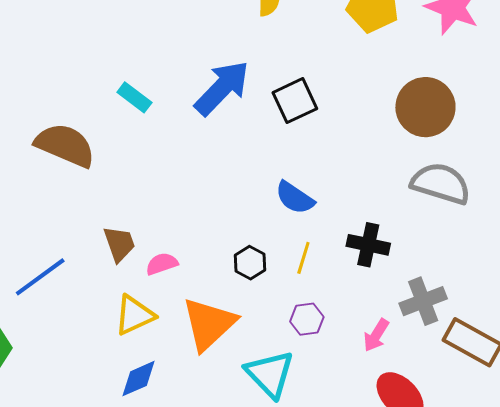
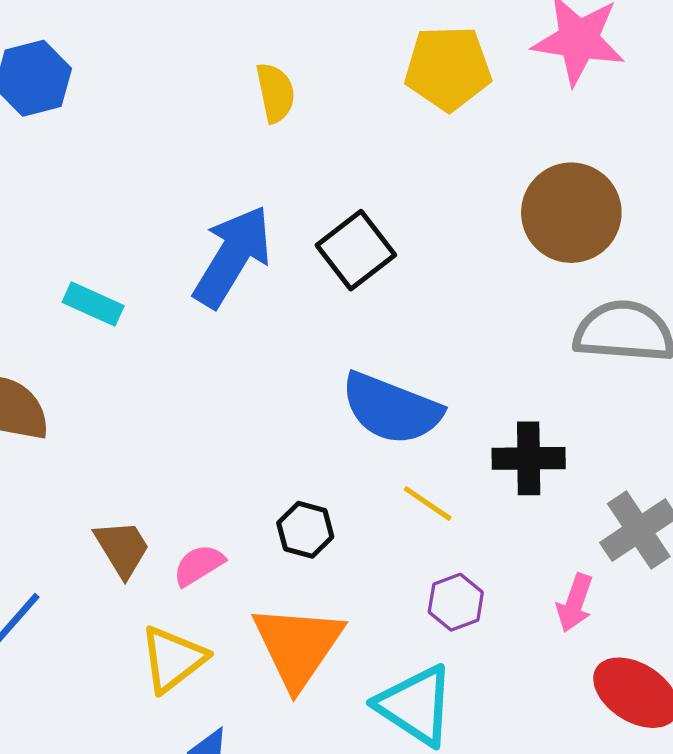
blue semicircle: (295, 198) -> (391, 409), size x1.5
yellow line: (303, 258) -> (428, 503), turned -60
black hexagon: (250, 263) -> (305, 530), moved

